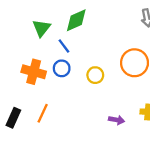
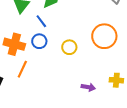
orange line: (43, 113) -> (22, 69), moved

